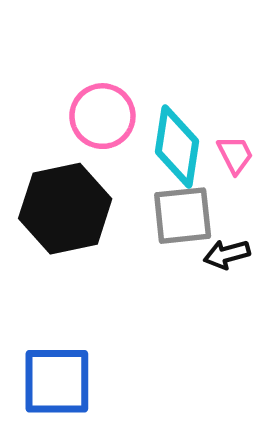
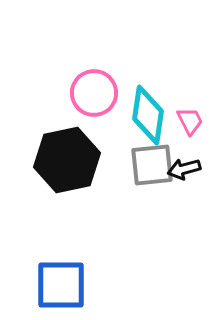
black arrow: (227, 254) -> (184, 169), moved

